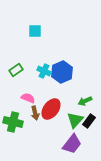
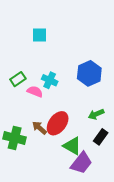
blue hexagon: (62, 72) -> (89, 73), moved
pink semicircle: (28, 98) -> (35, 92), moved
brown arrow: (35, 113) -> (39, 128), turned 144
green triangle: (75, 120) -> (72, 146), moved, turned -42

